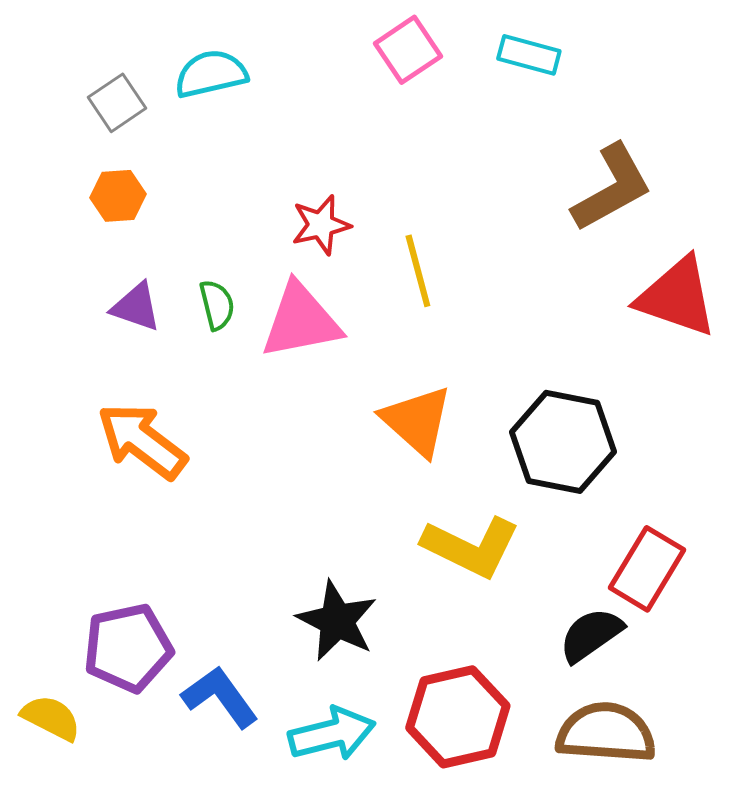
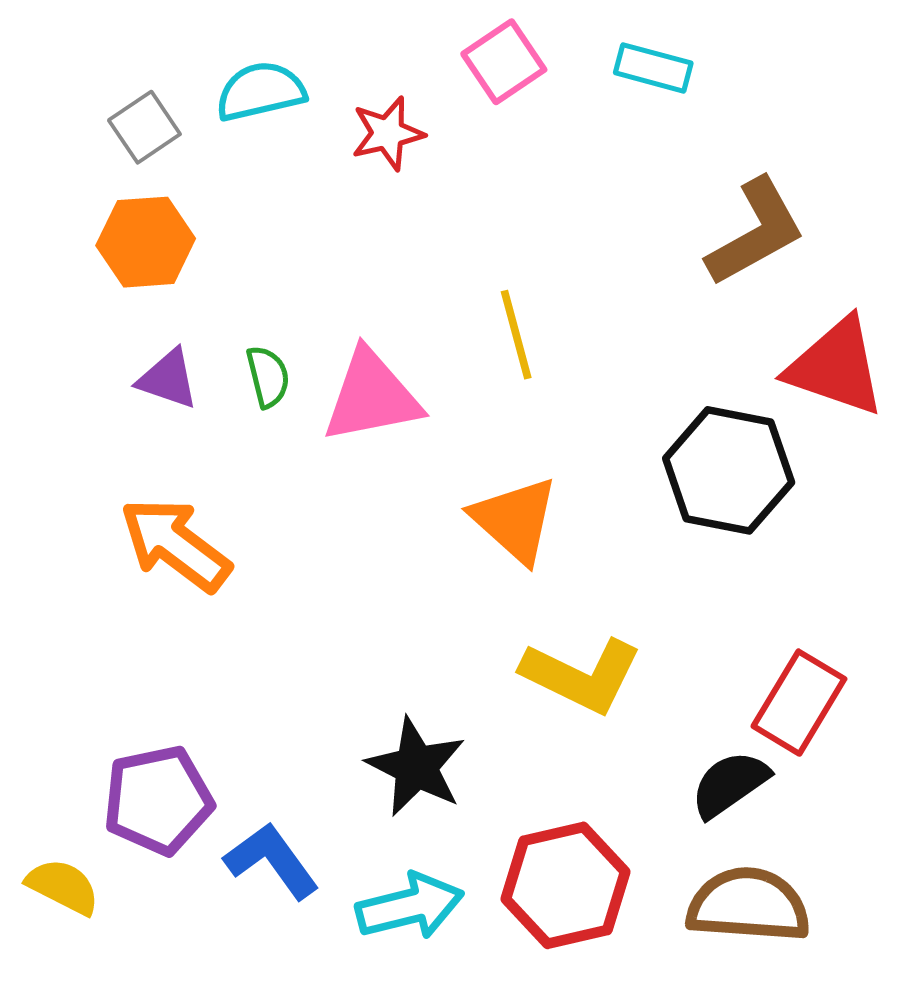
orange hexagon: (118, 196) -> (146, 242), size x1.4
red star: (321, 225) -> (388, 133), moved
black hexagon: (563, 442) -> (729, 470), moved

